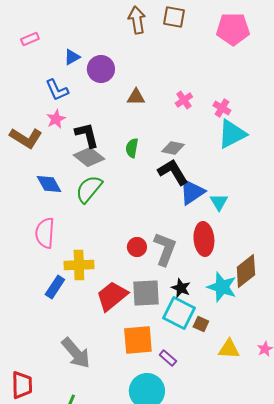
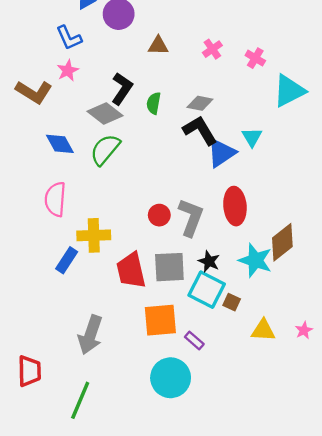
cyan triangle: (232, 134) -> (289, 91), moved
black L-shape: (87, 135) -> (122, 89), moved, turned 48
cyan triangle: (219, 202) -> (252, 137), moved
red trapezoid: (112, 296) -> (131, 270), turned -64
gray arrow: (76, 353) -> (90, 335), turned 60

